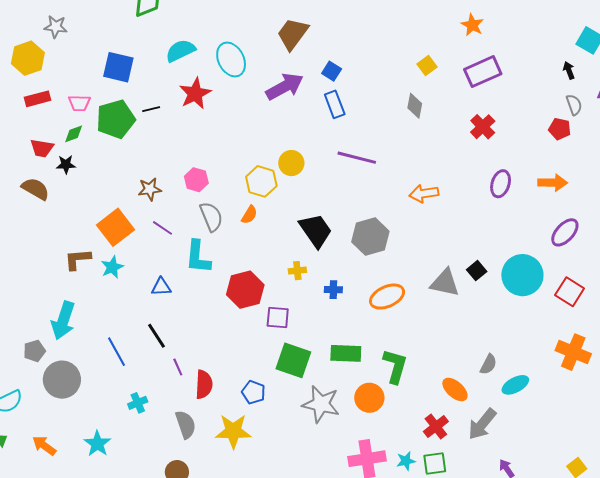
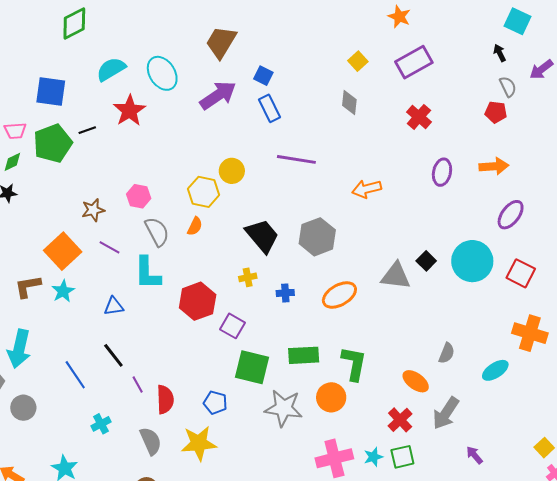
purple square: (278, 318) -> (232, 326), turned 30
gray circle: (62, 380) -> (23, 408), size x0.7
cyan ellipse: (515, 385) -> (495, 370), moved

